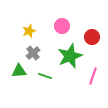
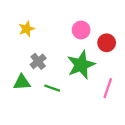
pink circle: (62, 26) -> (81, 30), moved
yellow star: (29, 31) -> (27, 29), moved

